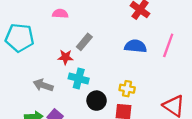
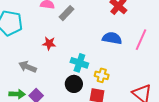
gray rectangle: (84, 42) -> (66, 13), moved
cyan cross: (79, 79) -> (79, 63), moved

